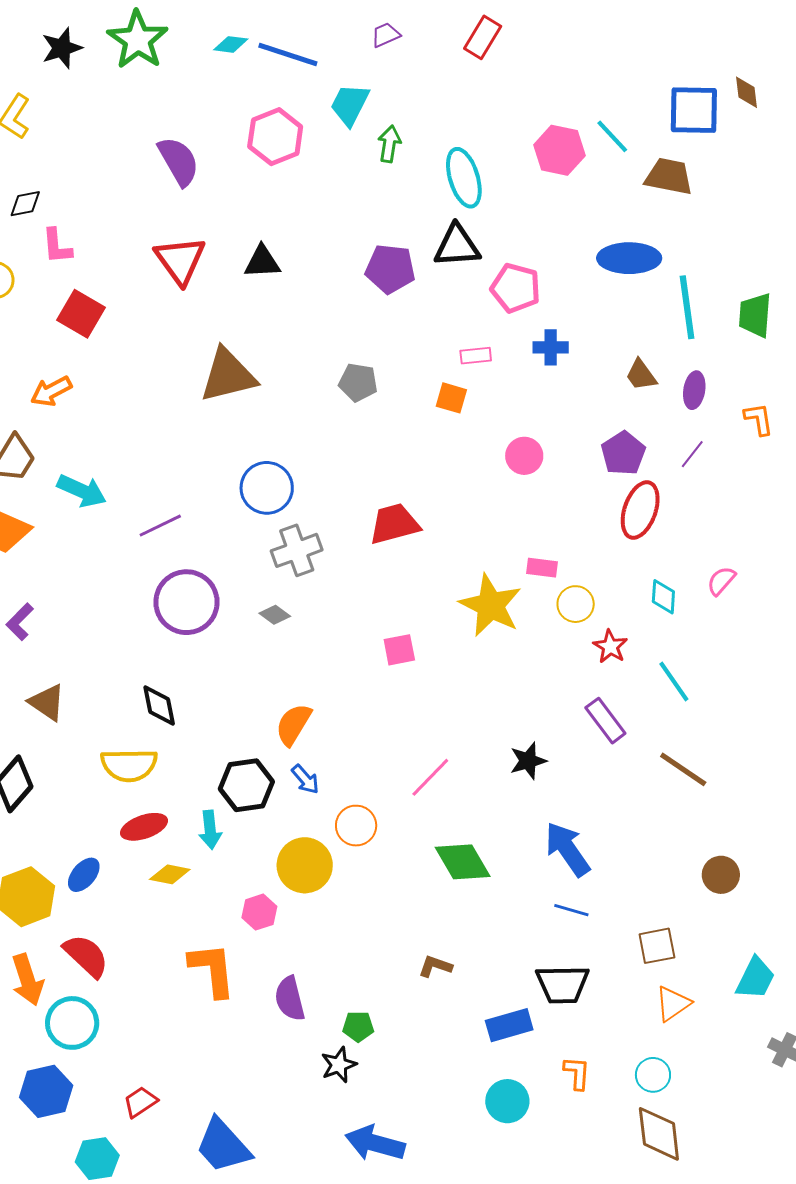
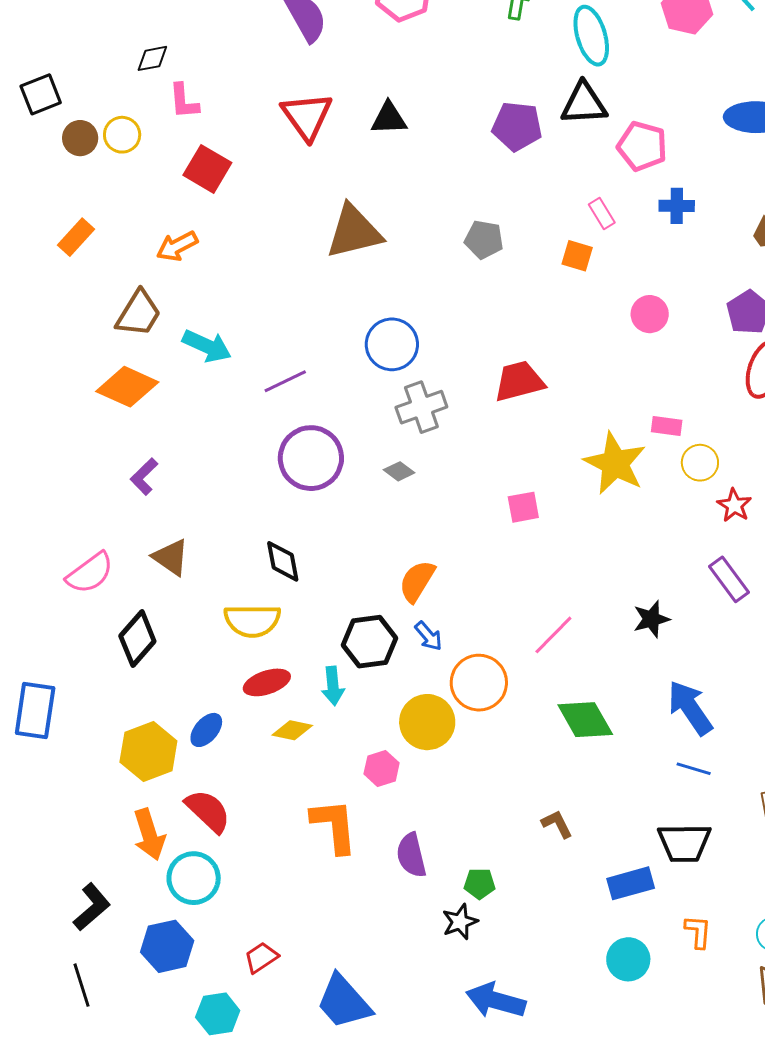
pink rectangle: (476, 356) -> (602, 214), turned 64
orange circle: (356, 826) -> (479, 683), size x1.4
brown L-shape: (435, 966) -> (557, 824), turned 44

